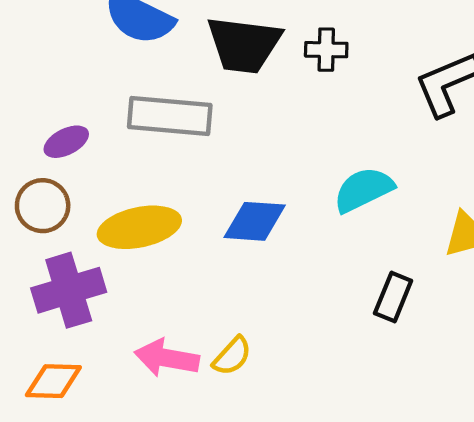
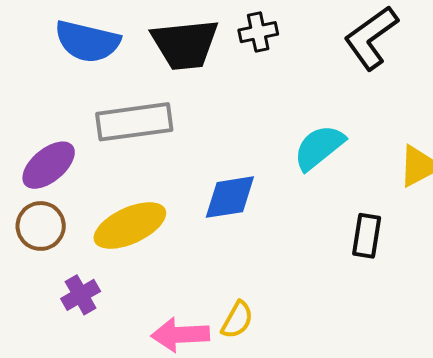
purple ellipse: (66, 142) -> (49, 165), size x1.4
purple cross: (69, 290) -> (81, 295), size x0.6

